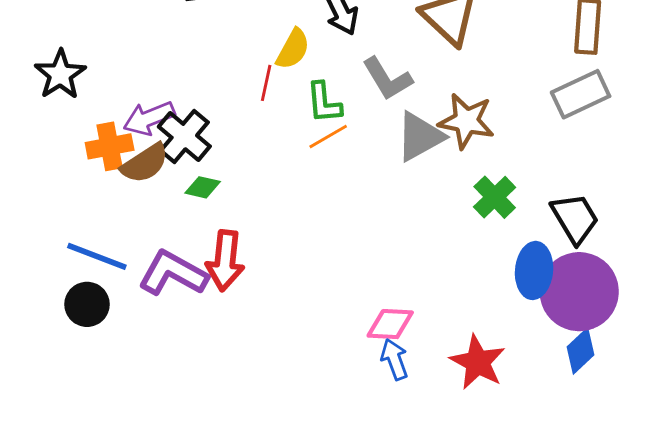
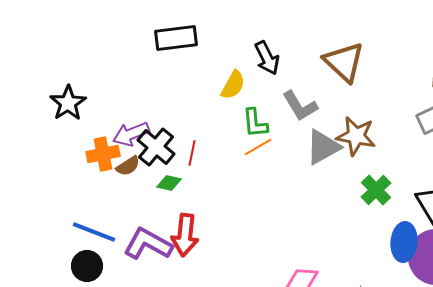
red line: (266, 83) -> (192, 153), moved
brown semicircle: (145, 163) -> (128, 166), size x0.7

